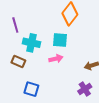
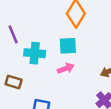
brown rectangle: (18, 62) -> (14, 82), moved

